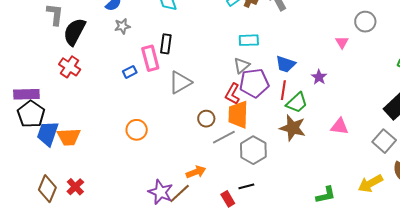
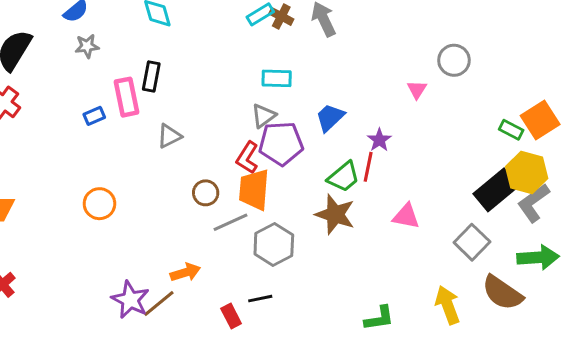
blue trapezoid: (286, 64) -> (330, 117), turned 115
gray triangle: (180, 82) -> (169, 136), size x0.7
red line: (283, 90) -> (368, 167), moved
yellow arrow: (370, 183) -> (448, 305), turned 95

